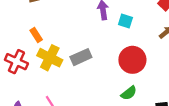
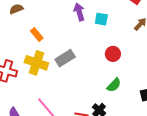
orange rectangle: (36, 35) -> (37, 35), moved
red circle: (132, 60) -> (113, 54), size x0.6

